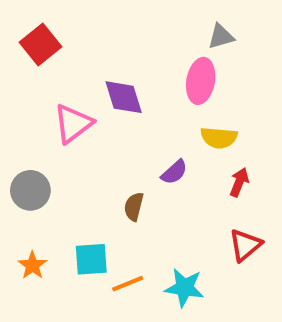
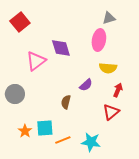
red triangle: (245, 245) -> (111, 112), moved
orange star: (32, 265) -> (25, 131), moved

